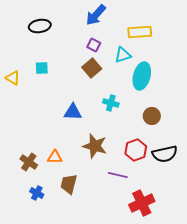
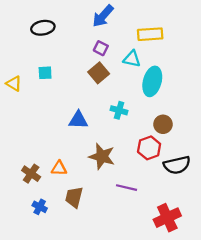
cyan triangle: (123, 55) -> (132, 59), turned 30
red hexagon: (136, 150) -> (149, 148), moved
red cross: (142, 203) -> (167, 218), moved

